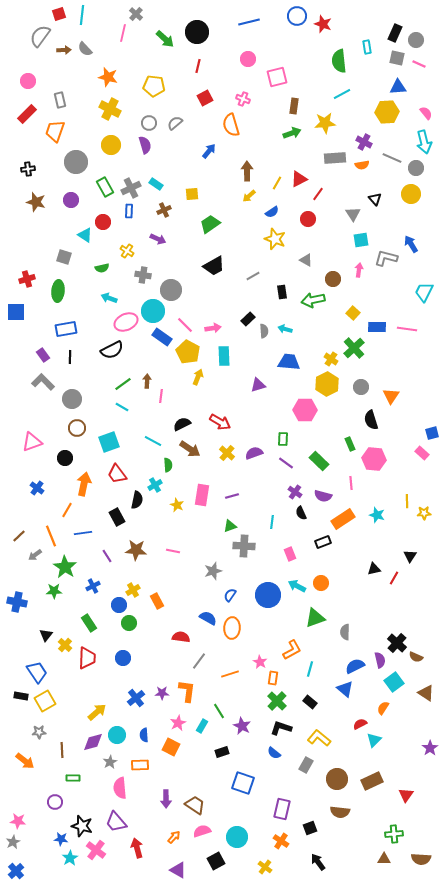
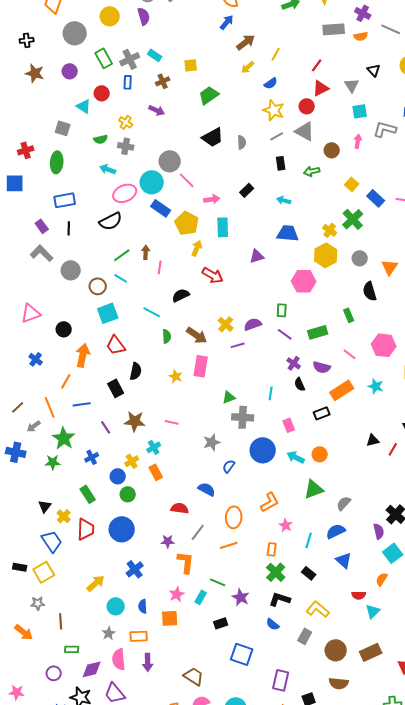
blue arrow: (209, 151) -> (227, 22), moved
brown arrow: (247, 171) -> (246, 42), turned 54
red triangle: (299, 179) -> (321, 88), moved
red circle: (308, 219) -> (307, 106), moved
gray triangle: (306, 260) -> (305, 131), size x1.5
gray cross: (143, 275) -> (126, 146), moved
gray line: (253, 276) -> (277, 136), moved
green arrow: (313, 300) -> (312, 171), size x0.7
pink line: (185, 325) -> (187, 180), moved
blue rectangle: (377, 327) -> (376, 198), turned 42
gray semicircle: (264, 331) -> (242, 142), moved
red arrow: (220, 422) -> (213, 275), moved
brown circle: (77, 428) -> (98, 286), moved
brown arrow: (190, 449) -> (197, 335), moved
pink hexagon: (374, 459) -> (384, 345), moved
green rectangle: (319, 461) -> (318, 332), turned -60
pink line: (351, 483) -> (350, 354), turned -48
cyan cross: (155, 485) -> (154, 447), moved
purple line: (232, 496) -> (238, 345), moved
blue circle: (268, 595) -> (263, 450), moved
blue cross: (17, 602) -> (16, 452), moved
orange ellipse: (232, 628) -> (234, 517), moved
gray semicircle: (345, 632) -> (344, 503), turned 42
orange L-shape: (292, 650) -> (270, 502), moved
blue circle: (123, 658) -> (122, 529), size x1.6
pink star: (260, 662) -> (286, 525), moved
blue semicircle: (355, 666) -> (336, 531), moved
blue trapezoid: (37, 672) -> (52, 541), moved
purple star: (162, 693) -> (168, 541), moved
green line: (219, 711) -> (218, 582), turned -35
red semicircle: (360, 724) -> (359, 595), turned -152
purple diamond: (93, 742) -> (92, 669), moved
orange square: (171, 747) -> (170, 618), turned -30
purple arrow: (166, 799) -> (148, 662), moved

